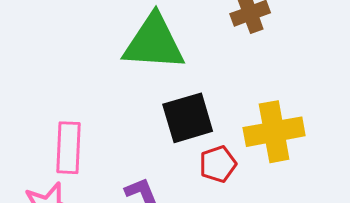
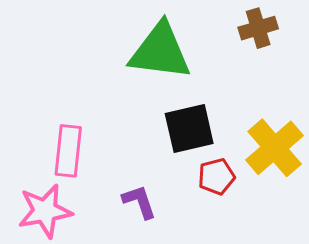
yellow cross: (274, 132) -> (275, 148), turned -34

